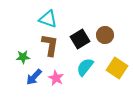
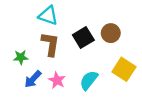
cyan semicircle: (85, 67) -> (89, 80), moved

